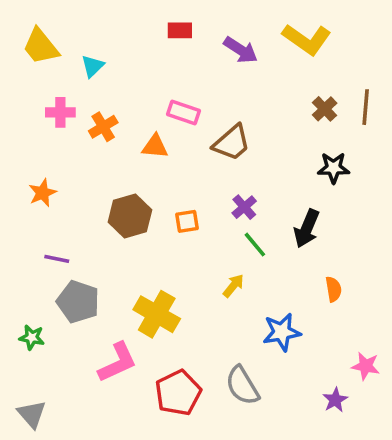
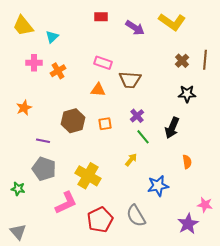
brown trapezoid: (232, 143) -> (130, 80), turned 45
orange triangle: (155, 146) -> (98, 90), moved
purple line: (57, 259) -> (43, 141), moved
purple star: (335, 400) -> (188, 224), size x1.5

